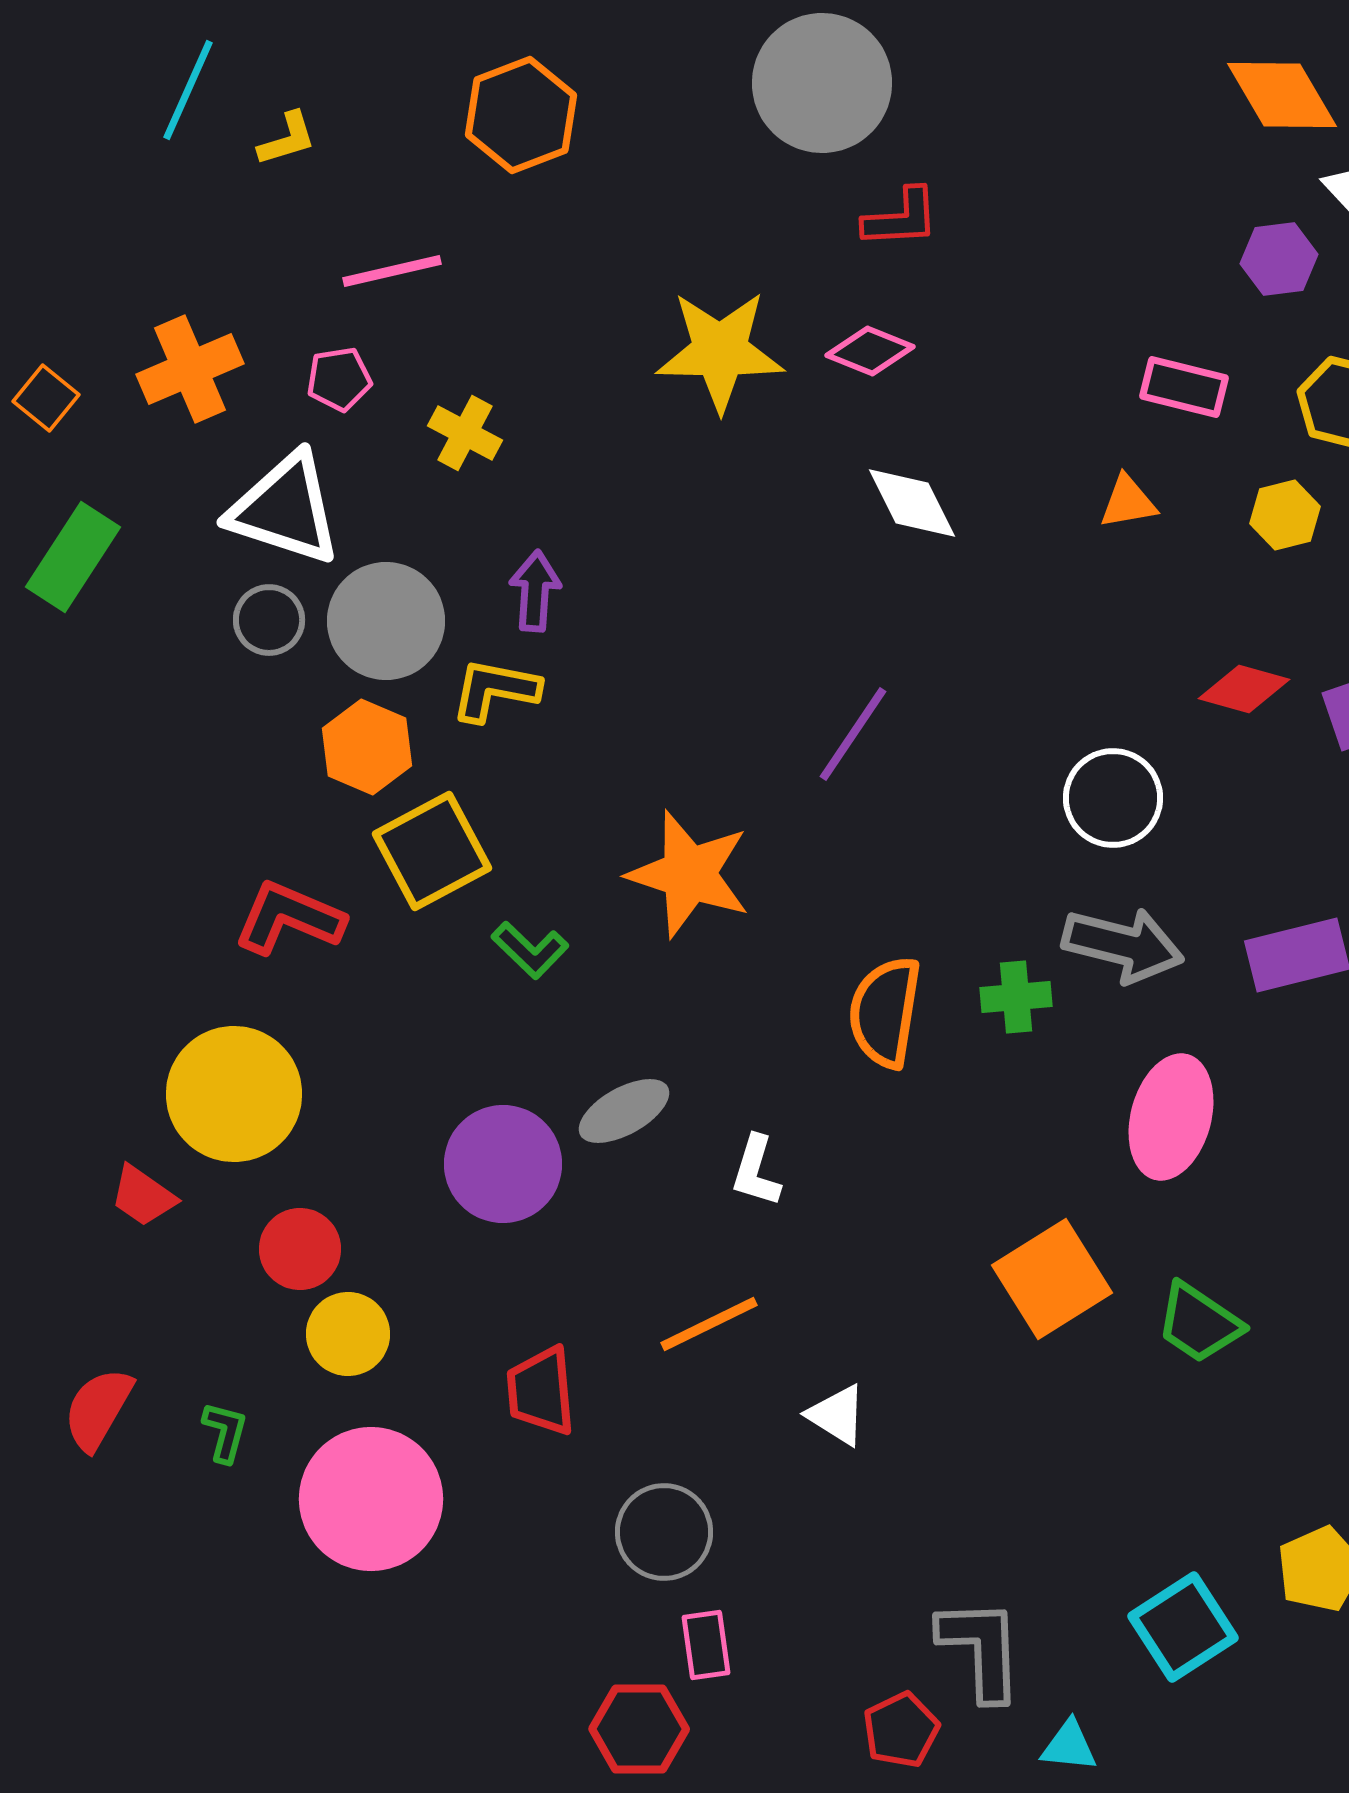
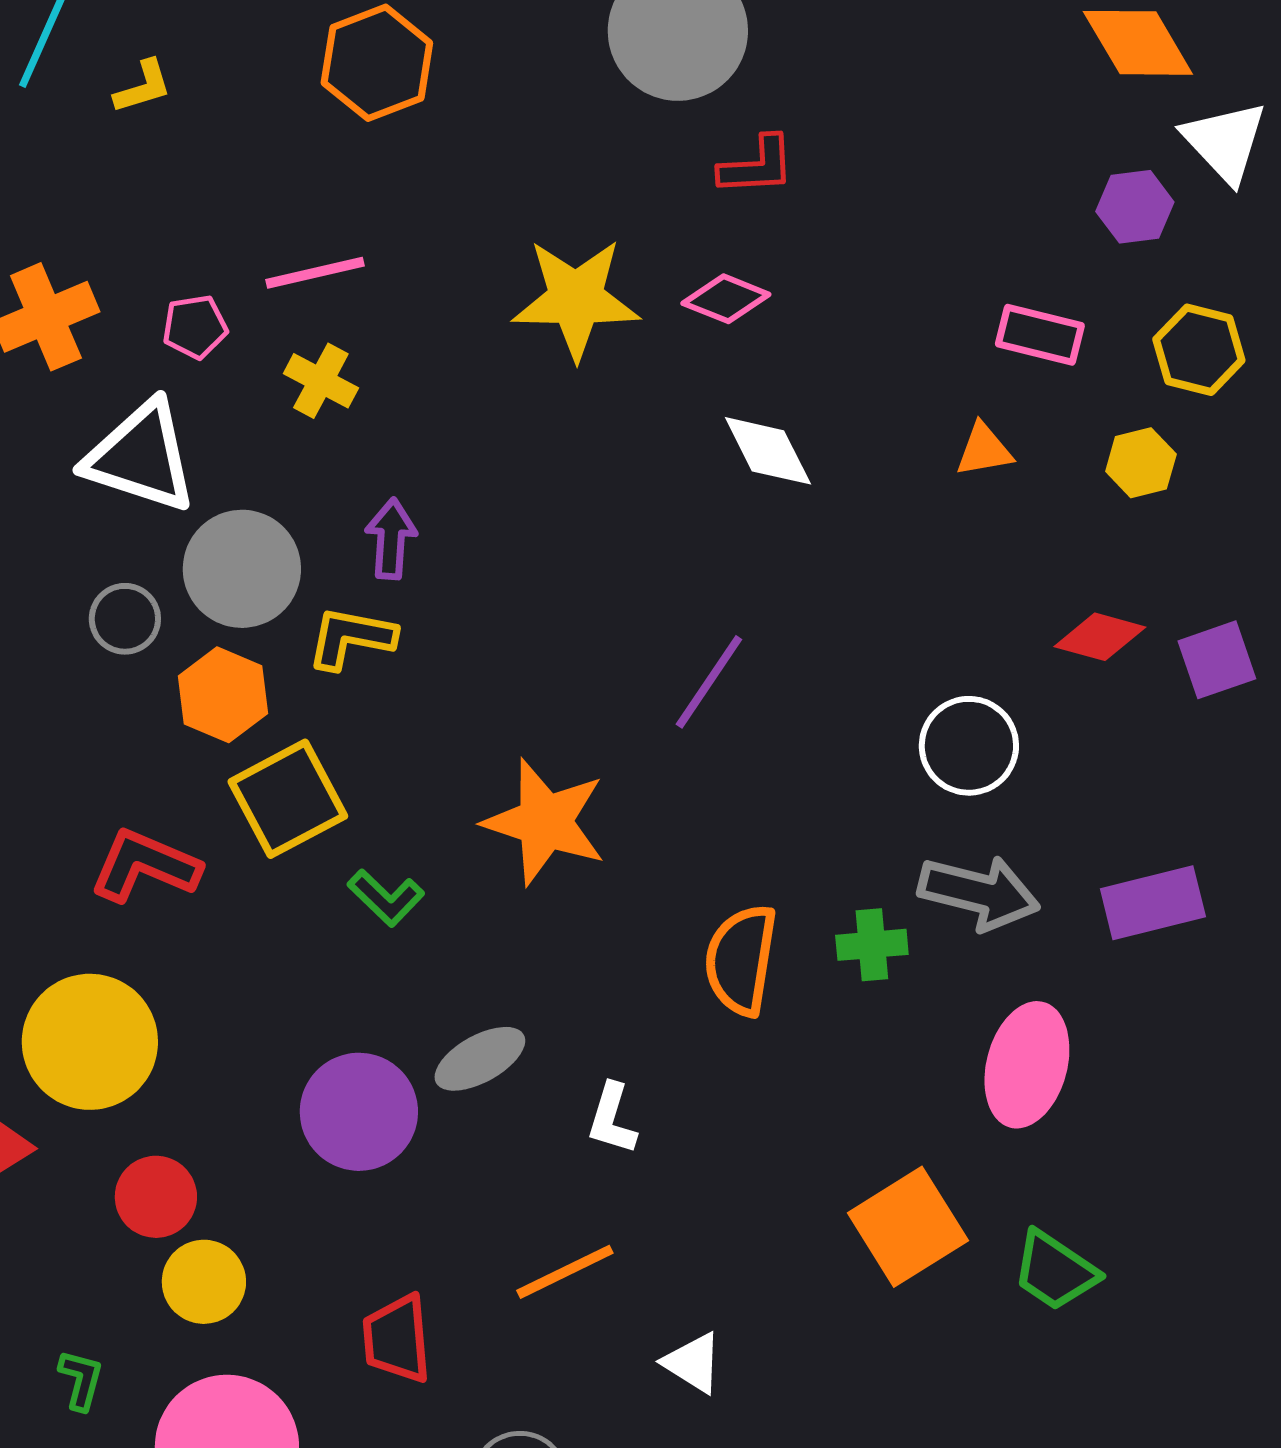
pink line: (392, 271) -> (315, 273), moved
gray circle: (269, 620) -> (125, 619), moved

